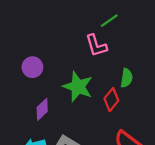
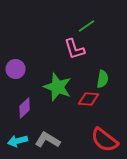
red diamond: (111, 100) -> (89, 99), turned 55

